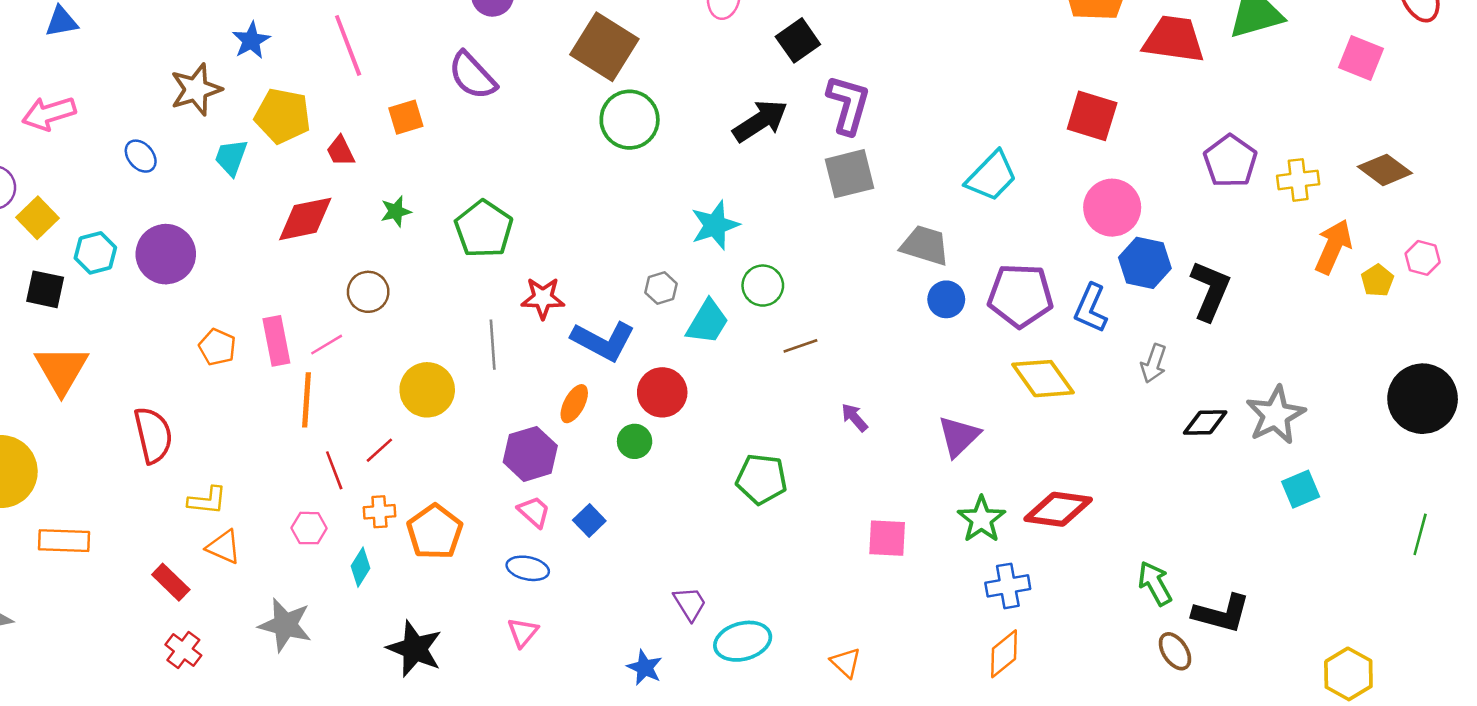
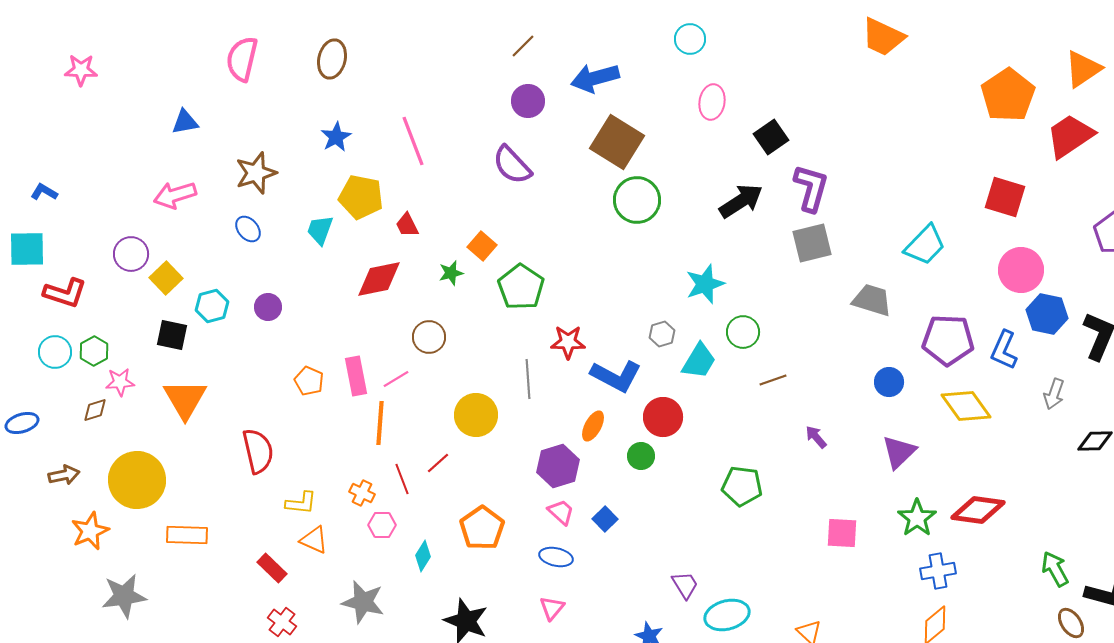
red trapezoid: (1174, 39) -> (1070, 136), turned -42
brown star: (196, 89) -> (256, 173), moved
orange square: (406, 117) -> (482, 246), moved, turned -32
purple circle: (166, 254) -> (268, 307), size x0.6
blue circle: (946, 299) -> (889, 382), moved
orange cross: (379, 512) -> (362, 493), moved, turned 30

